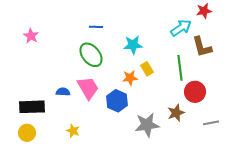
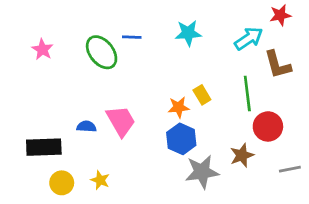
cyan star: (133, 45) -> (188, 33), moved
green ellipse: (91, 55) -> (102, 52), moved
blue hexagon: (117, 101) -> (181, 139), moved
yellow circle: (27, 133) -> (62, 183), moved

